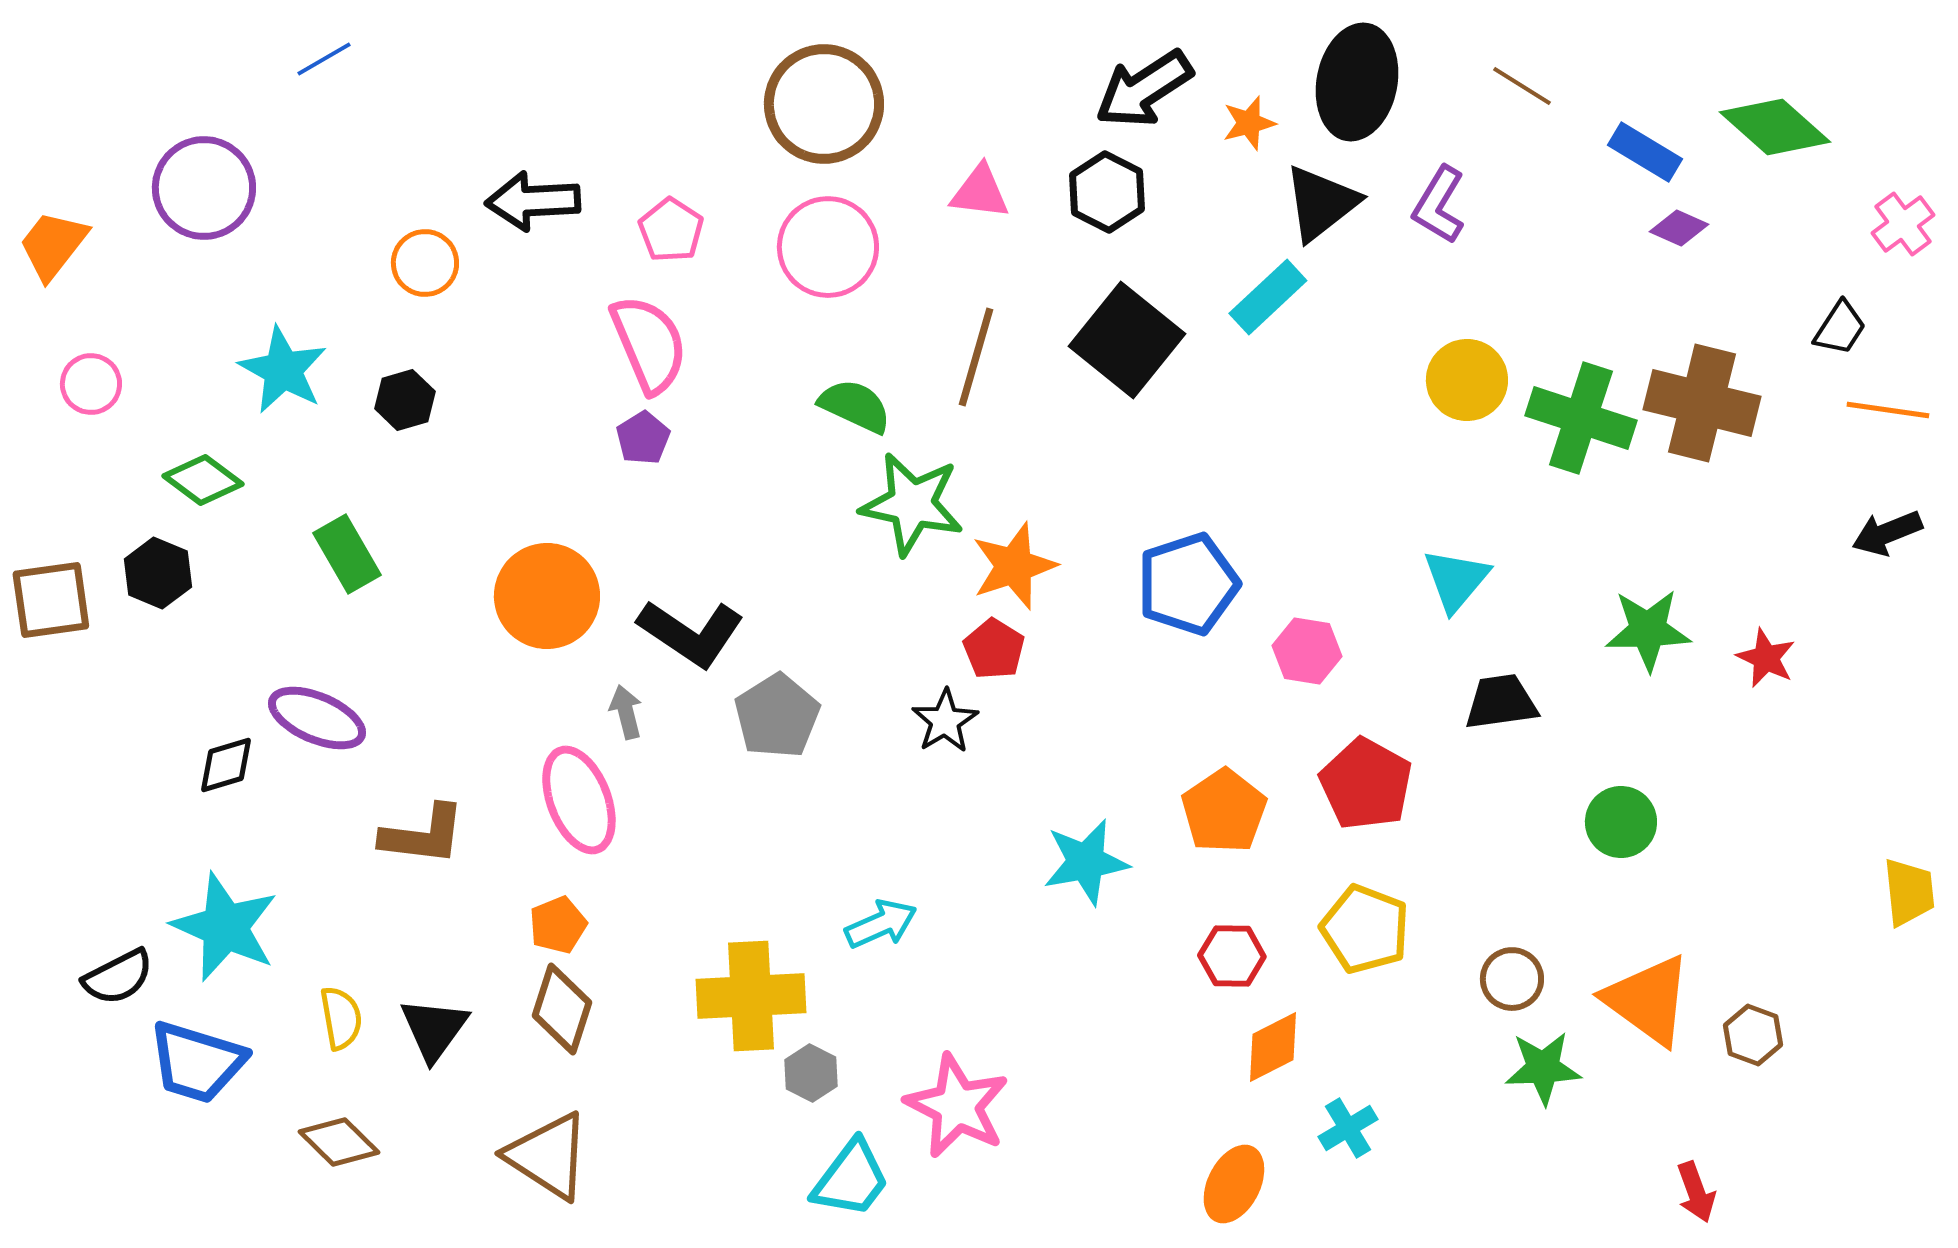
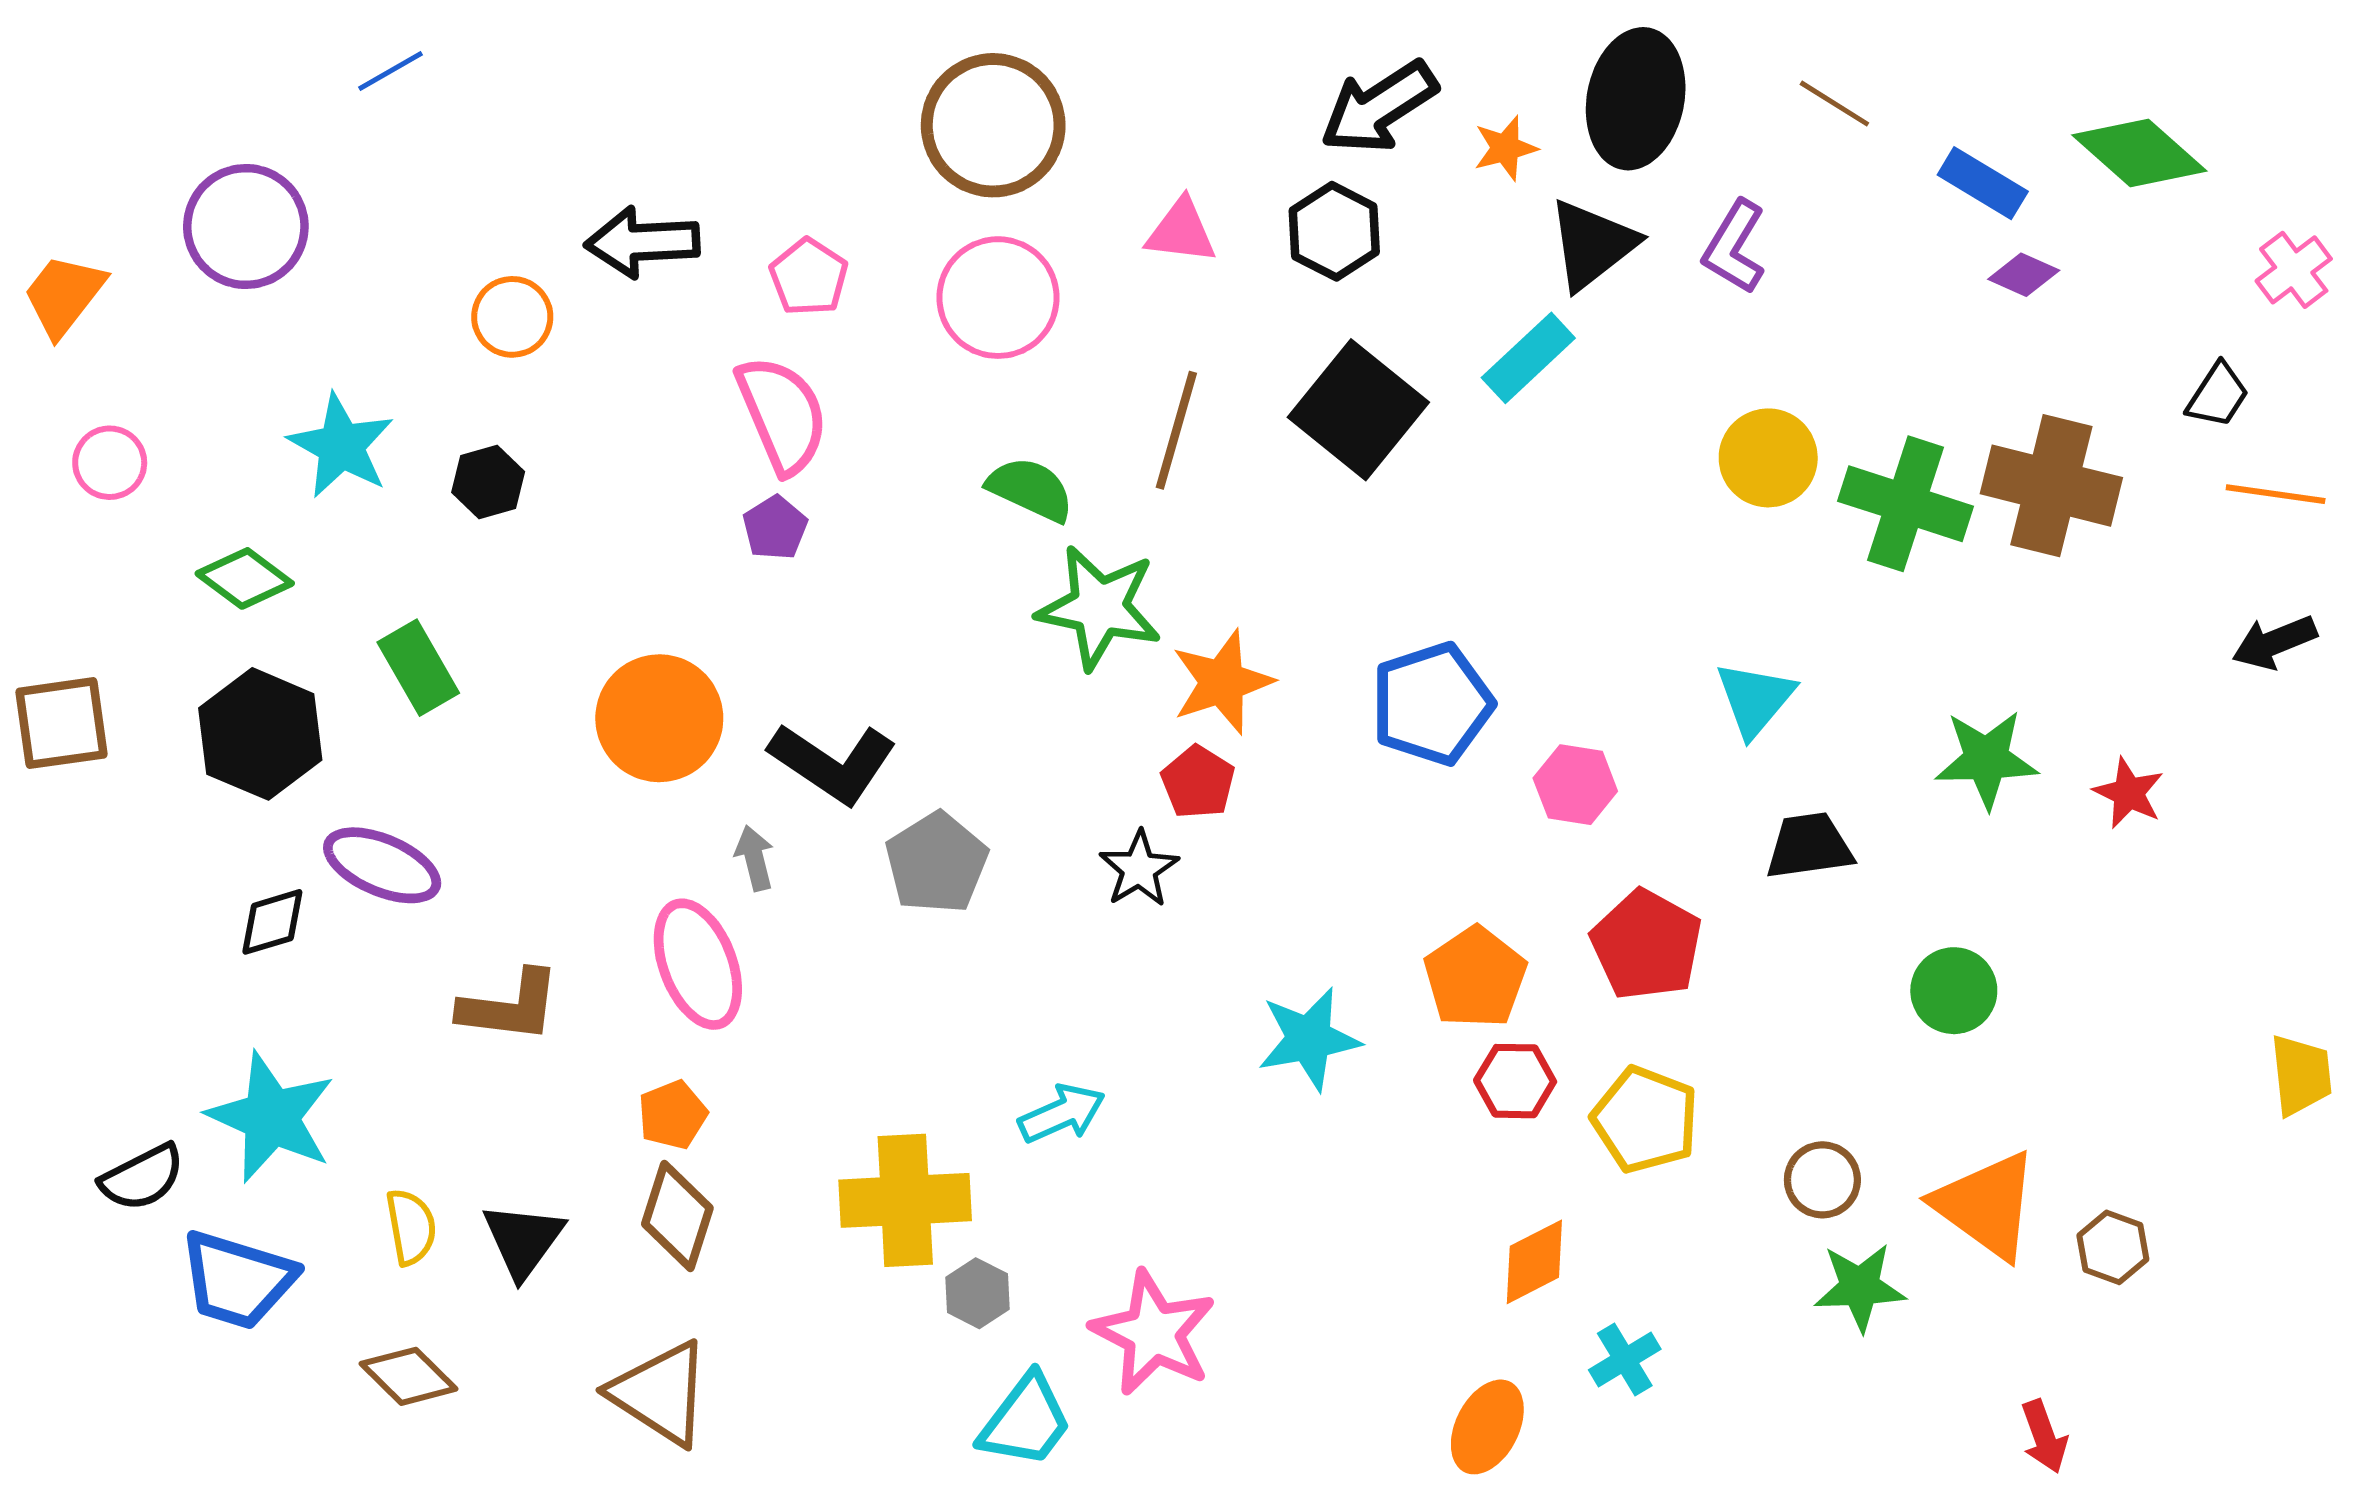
black hexagon: (158, 573) -> (260, 734), moved, size x1.5
red hexagon: (1232, 956) -> (1515, 1081), moved

